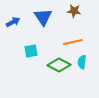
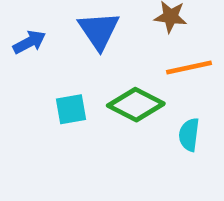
orange line: (73, 42) -> (189, 68), moved
green diamond: (59, 65) -> (136, 105), moved

